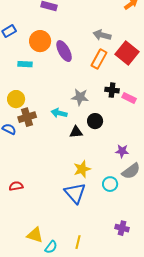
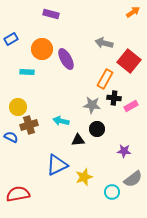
orange rectangle: (99, 59) -> (105, 79), moved
gray star: (80, 97) -> (92, 105), moved
pink rectangle: (129, 98) -> (131, 106), turned -56
purple star: (122, 151) -> (124, 151), moved
red semicircle: (16, 186) -> (18, 194), size x1.6
blue triangle: (75, 193) -> (57, 165), moved, turned 45

